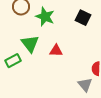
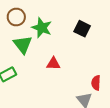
green triangle: (30, 44) -> (23, 45), moved

